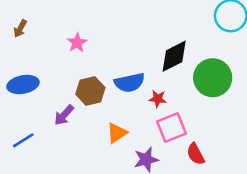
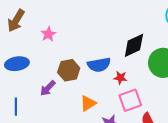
brown arrow: (20, 29) -> (16, 21), size x1.6
pink star: (77, 43) -> (48, 34), moved
blue line: (23, 140) -> (16, 107), turned -60

